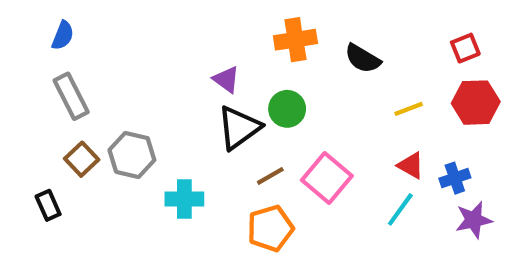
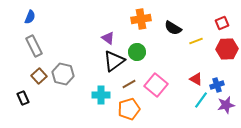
yellow line: (409, 109) -> (196, 41), moved
cyan cross: (184, 199) -> (101, 95), moved
cyan line: (400, 209) -> (201, 100), moved

